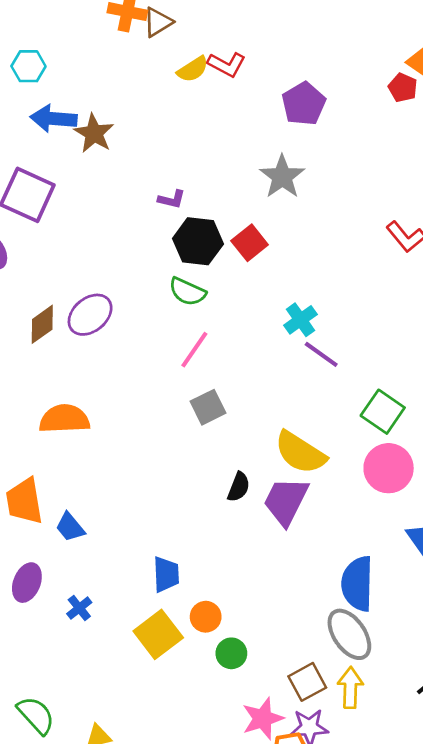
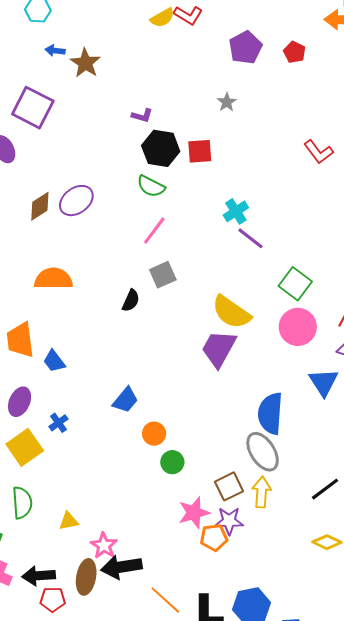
red pentagon: (403, 88) -> (294, 52), moved
blue arrow: (53, 119) -> (55, 51), size x0.6
gray star: (282, 177) -> (227, 102), size x0.6
red square: (250, 243) -> (200, 151), turned 32
black semicircle: (239, 487) -> (131, 301), moved
blue trapezoid: (166, 574) -> (125, 400), turned 40
yellow square: (158, 634) -> (25, 447), moved
green semicircle: (36, 715) -> (22, 503), turned 36

